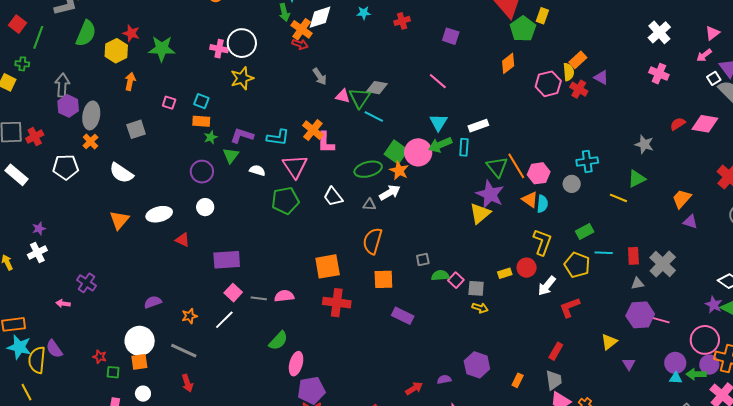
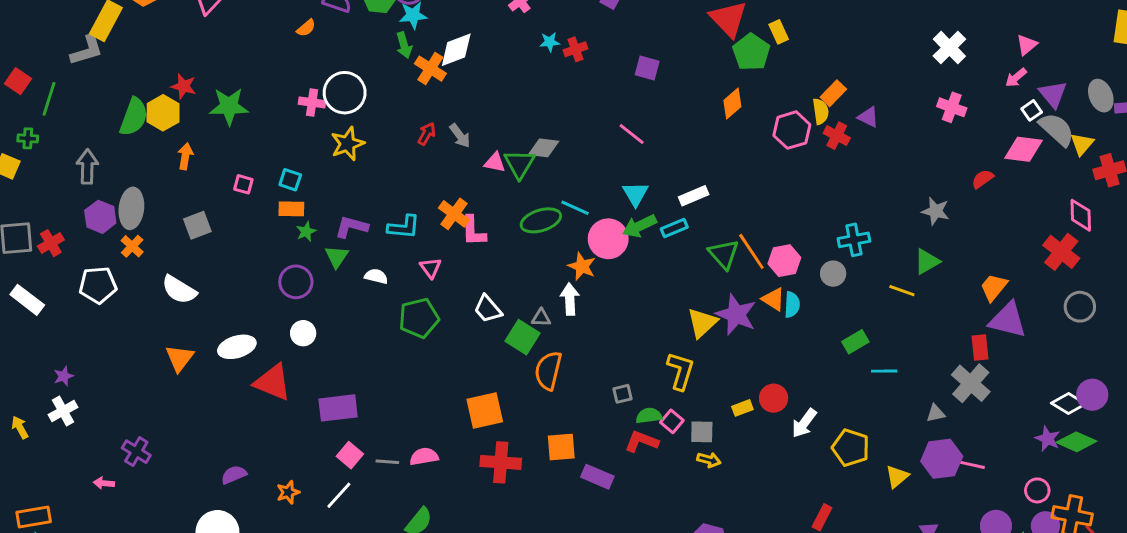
cyan star: (364, 13) -> (550, 42), moved
yellow rectangle: (542, 16) -> (779, 32), turned -42
green semicircle: (86, 33) -> (134, 117), moved
red arrow: (300, 44) -> (427, 134), moved, turned -77
purple hexagon: (68, 106) -> (100, 217), moved
cyan line: (374, 116) -> (575, 208), moved
pink diamond: (705, 124) -> (1024, 149), moved
cyan rectangle: (464, 147) -> (674, 228), turned 66
green square: (396, 152) -> (523, 337), moved
pink triangle: (295, 166) -> (431, 268), size x0.6
green ellipse: (368, 169) -> (541, 220), moved
white arrow: (390, 193) -> (570, 299), turned -60
purple star: (490, 194) -> (736, 315), moved
purple triangle: (690, 222) -> (1008, 320), size x1.8
red triangle: (183, 240) -> (273, 382), size x1.8
yellow L-shape: (542, 242) -> (681, 371), moved
red rectangle: (633, 256) -> (980, 348), moved
yellow pentagon: (577, 265) -> (851, 448), moved
orange square: (383, 279) -> (561, 447), moved
red L-shape: (570, 307) -> (642, 441), moved, turned 45
pink circle: (705, 340) -> (1037, 490), size x0.6
yellow triangle: (609, 342) -> (897, 477), moved

